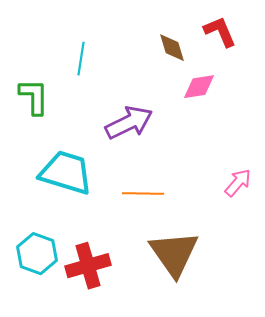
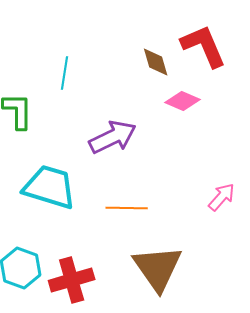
red L-shape: (220, 32) -> (204, 46), size x1.4
pink diamond: (199, 87) -> (183, 101), turned 32

